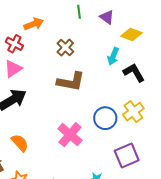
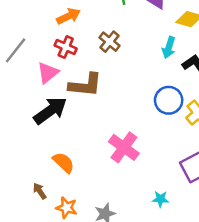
red cross: (14, 44) -> (66, 47), moved
brown L-shape: (71, 82) -> (85, 85), moved
blue circle: (105, 118) -> (169, 100), moved

